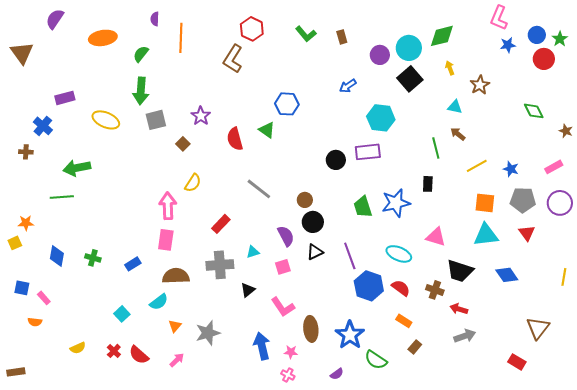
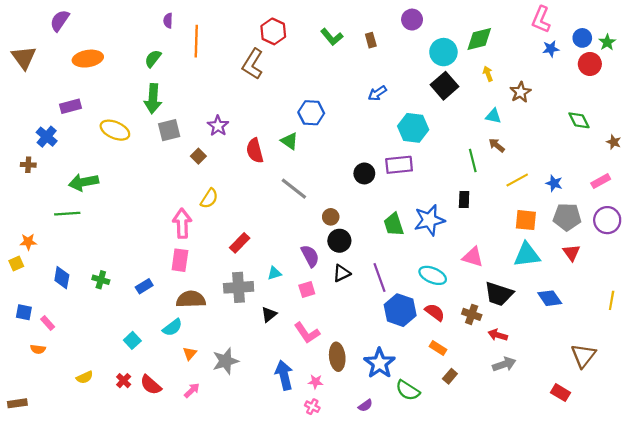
orange ellipse: (103, 38) -> (88, 59), moved
purple circle: (380, 55) -> (412, 20), moved
gray line: (259, 189) -> (294, 189), moved

